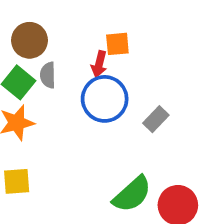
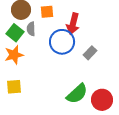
orange square: (117, 44) -> (47, 12), moved
red arrow: (99, 64) -> (73, 24), moved, size x1.5

